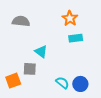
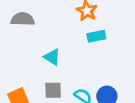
gray square: (30, 69) -> (53, 90), moved

